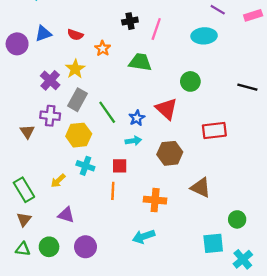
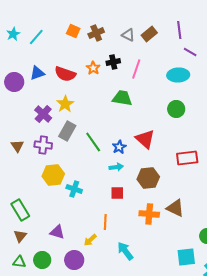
red semicircle: (75, 35) -> (65, 74), size x1.5
orange star: (103, 48) -> (93, 68), moved
green circle: (190, 81) -> (176, 109), moved
brown triangle: (27, 132) -> (17, 146), moved
yellow hexagon: (79, 135) -> (53, 175), moved
red square: (120, 166) -> (117, 193), moved
yellow arrow: (58, 181) -> (90, 240), moved
orange line: (113, 191) -> (105, 222), moved
orange cross: (155, 200) -> (149, 214), moved
cyan arrow: (144, 237) -> (125, 251), turned 72

